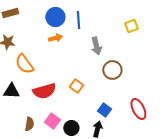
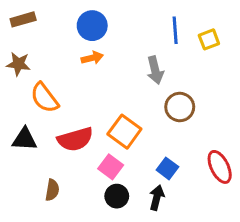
blue line: (78, 20) -> (175, 30), moved
orange square: (76, 86) -> (124, 132), size x1.5
pink square: (52, 121) -> (111, 167), moved

